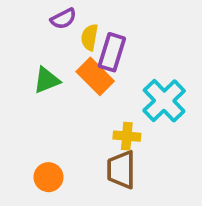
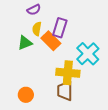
yellow semicircle: (90, 37) -> (37, 29), moved
yellow cross: (127, 136) -> (68, 73), size x1.6

